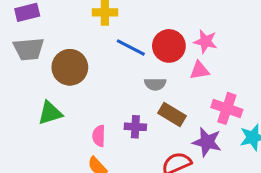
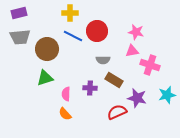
red circle: (169, 46) -> (97, 31), moved
blue line: (131, 47) -> (73, 36), moved
pink cross: (227, 108) -> (150, 65), moved
green triangle: (50, 113) -> (45, 78), moved

